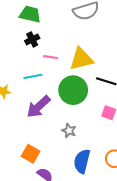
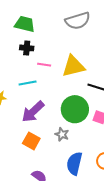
black cross: (32, 39) -> (27, 48), turned 32
green circle: (73, 90) -> (75, 109), moved
orange square: (31, 154) -> (31, 141), moved

